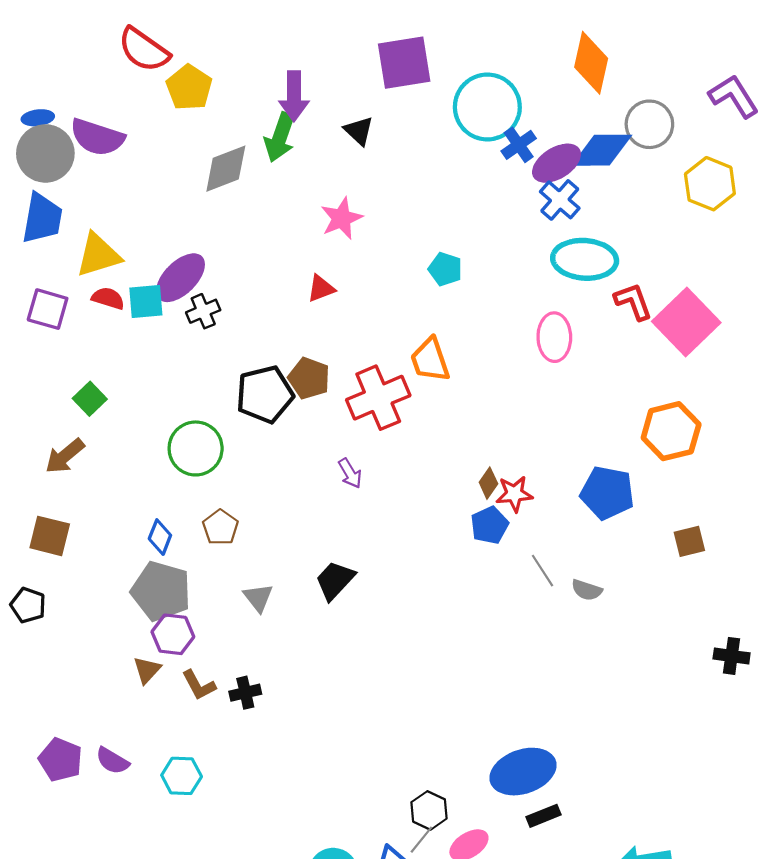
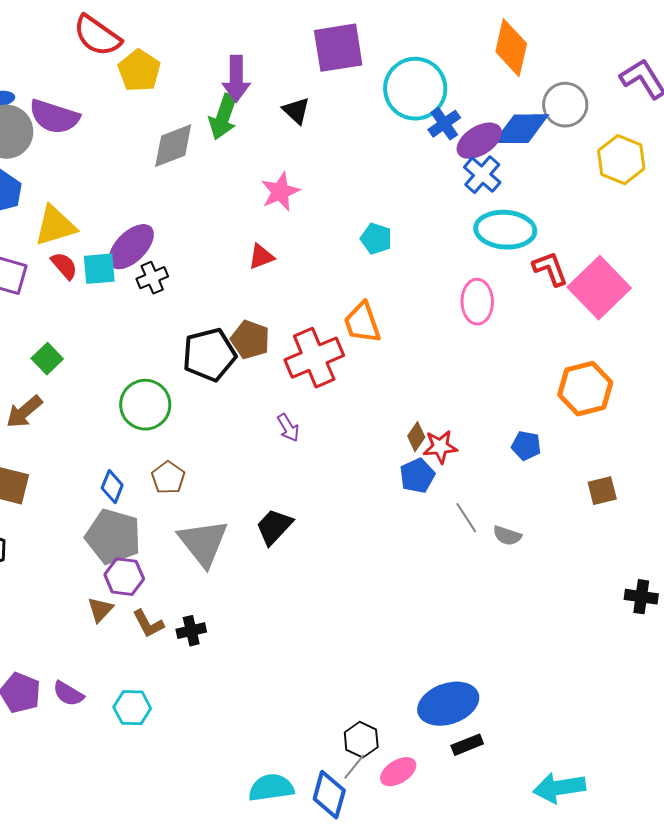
red semicircle: (108, 298) -> (64, 266), turned 32
blue pentagon: (607, 493) -> (526, 446), size x0.6
gray triangle: (258, 598) -> (203, 543), size x1.8

